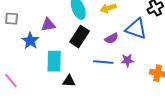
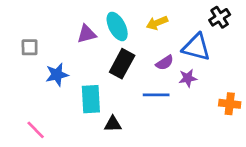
purple triangle: (48, 25) -> (87, 34), moved
blue star: (30, 41) -> (57, 75), turned 30
purple star: (127, 60) -> (188, 78), moved

